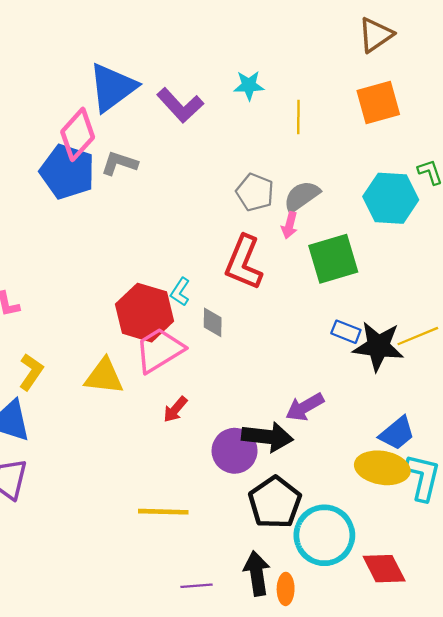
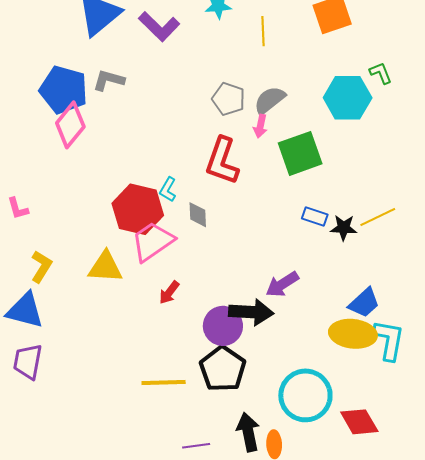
pink diamond: (78, 134) -> (70, 125), moved
black star: (378, 346) -> (344, 228), size x0.6
black pentagon: (275, 502) -> (223, 369), moved

